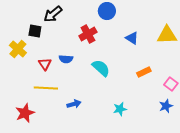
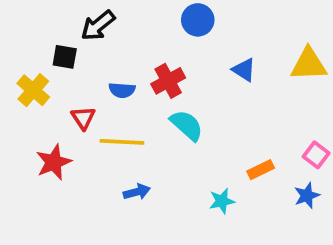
red cross: (88, 34) -> (168, 81), moved
blue semicircle: (66, 59) -> (122, 90), moved
orange rectangle: (144, 72) -> (261, 170), moved
yellow line: (46, 88) -> (122, 142), moved
red star: (25, 113) -> (54, 162), moved

